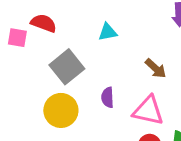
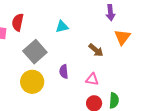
red semicircle: (44, 23) -> (18, 22), turned -96
pink triangle: (148, 111) -> (92, 79), size x0.6

